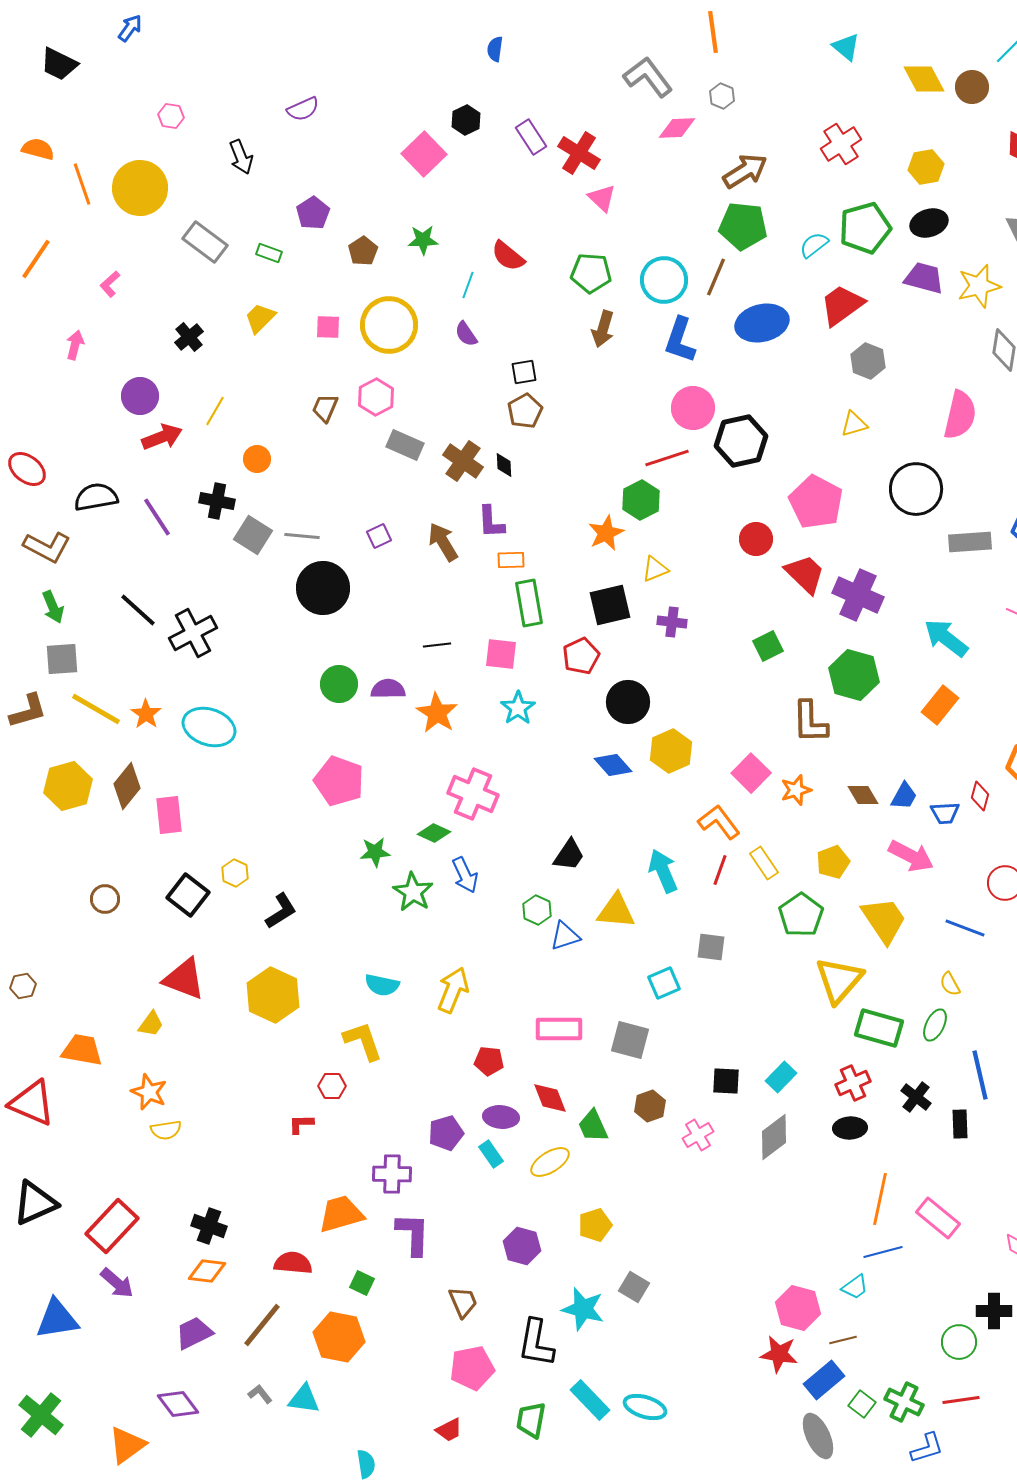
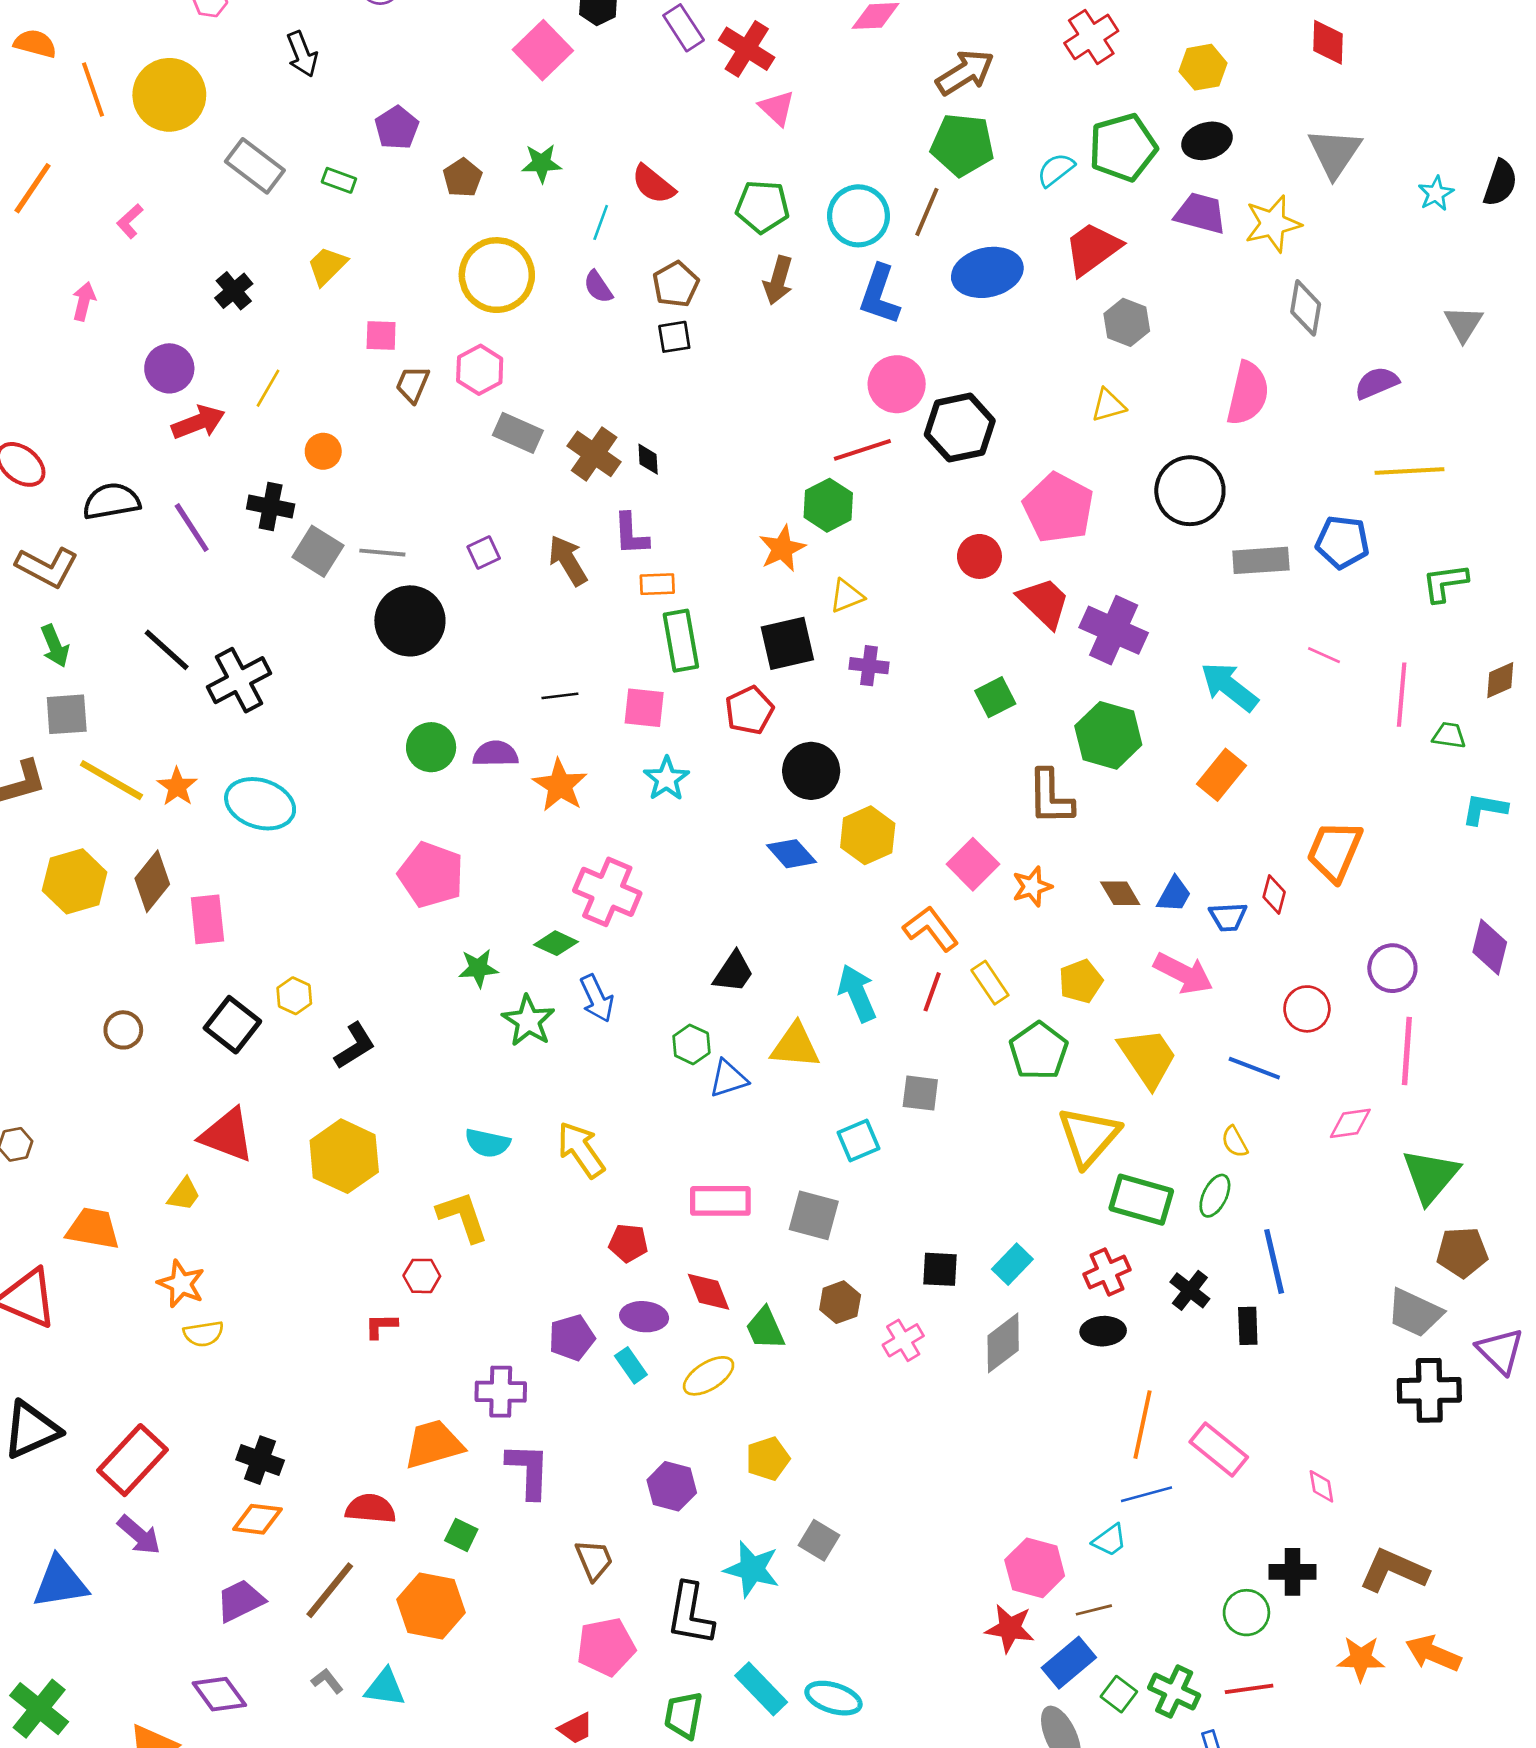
pink square: (328, 327) -> (381, 336), moved
brown pentagon: (525, 411) -> (676, 284), moved
yellow arrow: (453, 990) -> (581, 1150), turned -57

